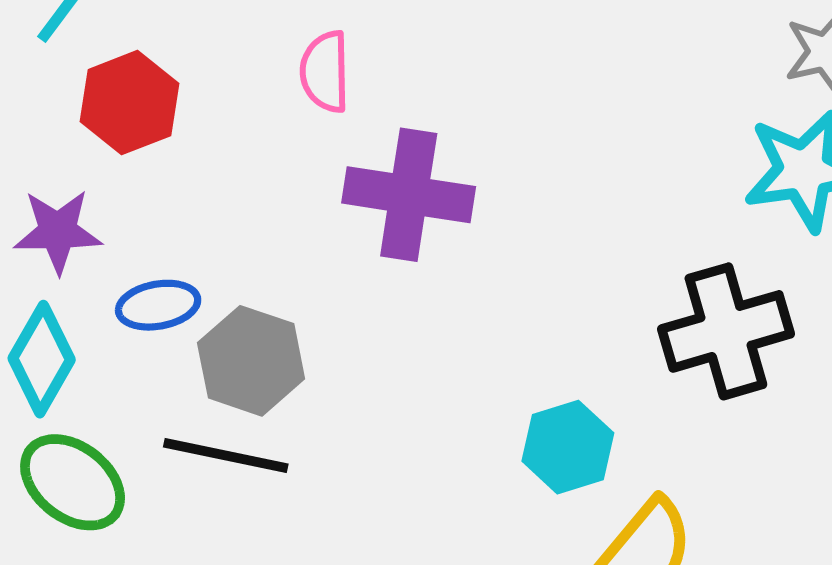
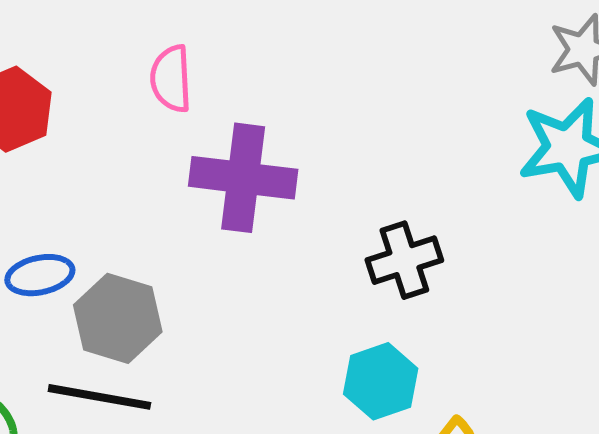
black cross: (726, 331) -> (404, 260), moved, size x0.7

